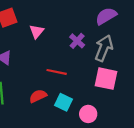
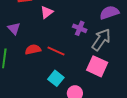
purple cross: (77, 41) -> (80, 28), turned -32
red semicircle: (38, 96) -> (33, 50), moved

